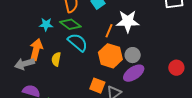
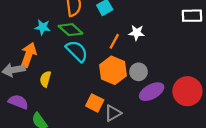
white star: (128, 21) -> (137, 33), size x0.6
yellow semicircle: (56, 59) -> (45, 79), moved
red circle: (176, 68) -> (187, 91), size x1.6
purple ellipse: (134, 73) -> (152, 92), moved

